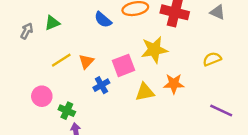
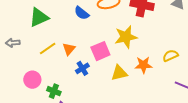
green triangle: (52, 23) -> (39, 17), size x1.5
gray arrow: (27, 31) -> (13, 43), moved, turned -120
yellow semicircle: (212, 59) -> (170, 56), moved

